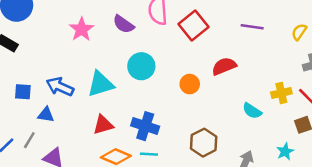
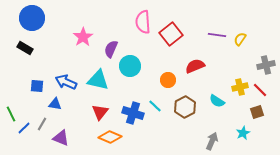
purple semicircle: (123, 24) -> (111, 49), moved, turned 78
yellow semicircle: (299, 32) -> (240, 39), moved
cyan triangle: (101, 84) -> (98, 80), turned 30
red triangle: (103, 125) -> (100, 112), turned -36
brown hexagon: (204, 143) -> (185, 107), moved
cyan line: (149, 154) -> (155, 106), moved, turned 40

